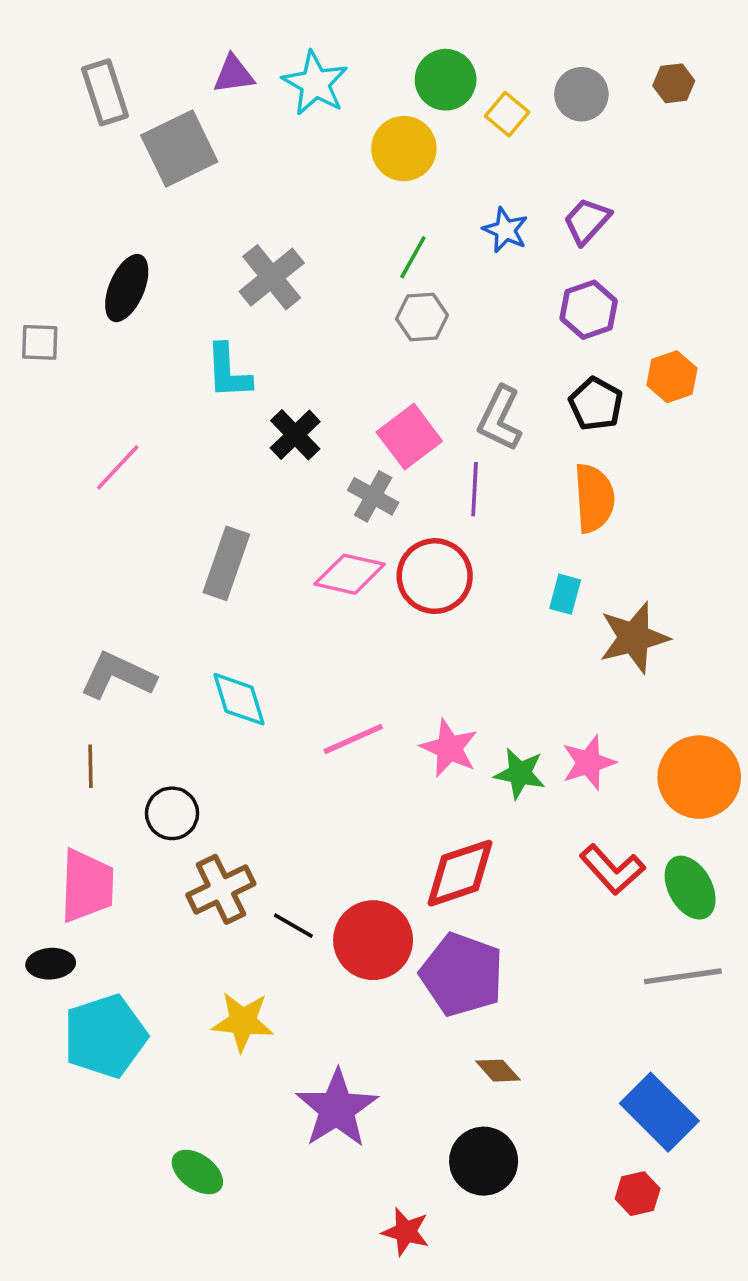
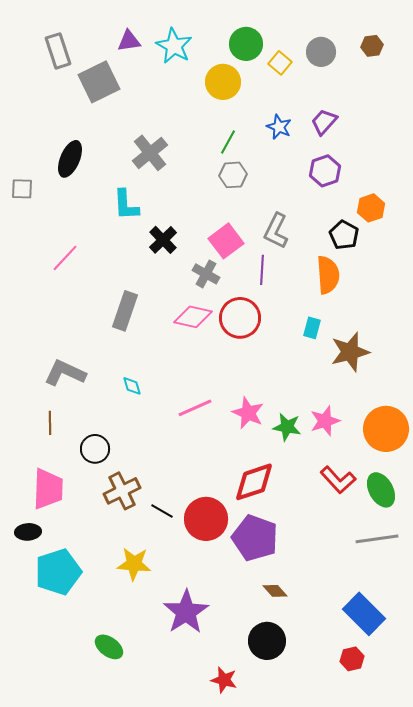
black pentagon: (596, 404) -> (344, 235), moved
cyan diamond: (239, 699) -> (132, 386), size x0.6

